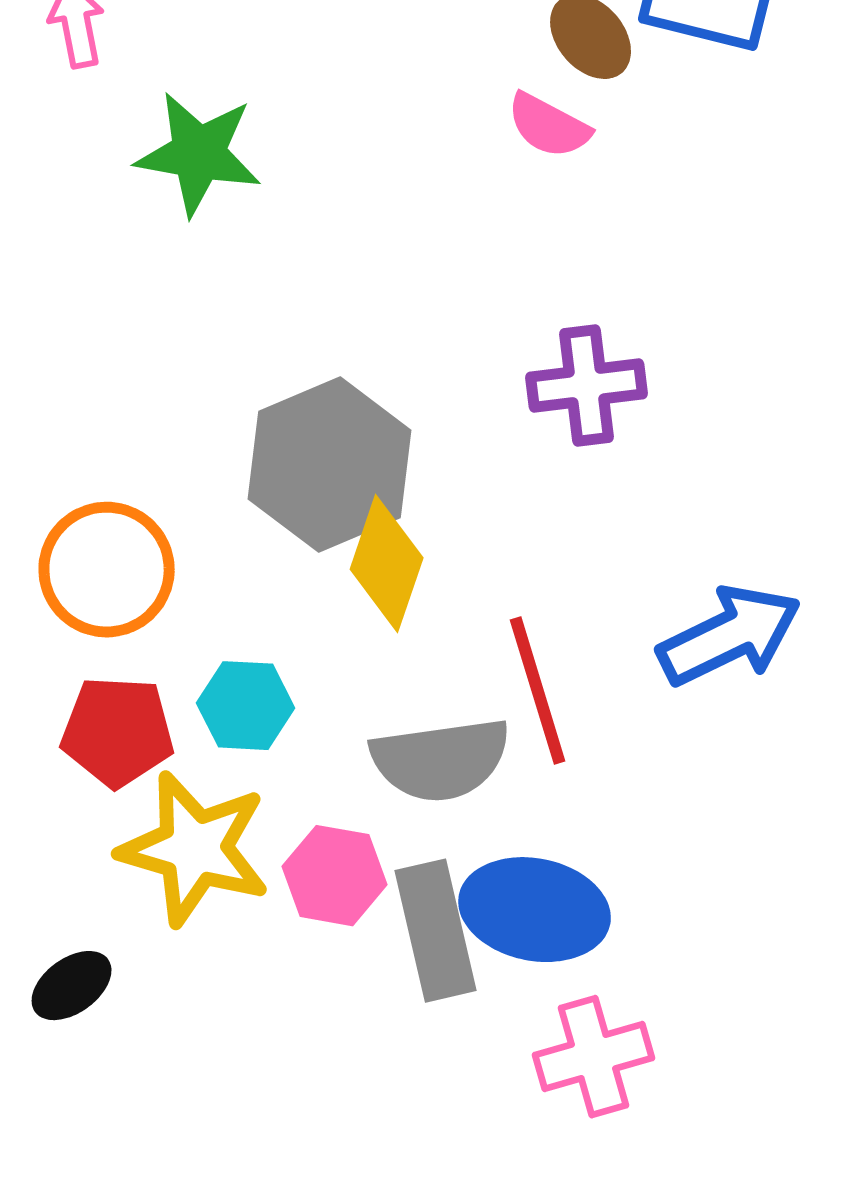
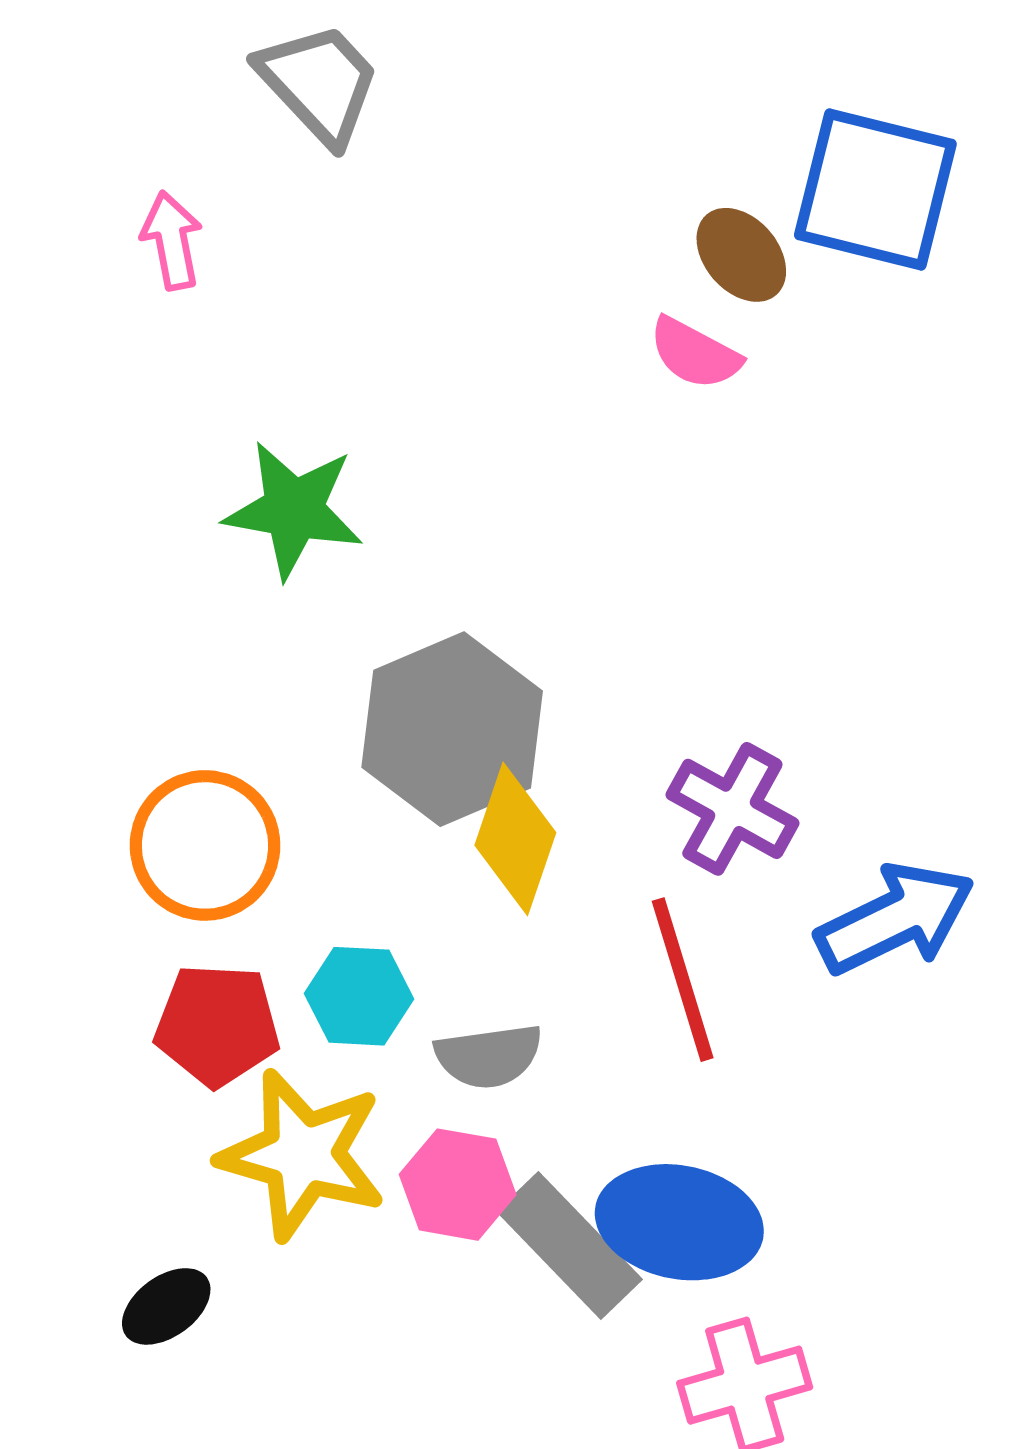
green star: (199, 154) -> (294, 510), moved
purple cross: (587, 386) -> (732, 809), moved, turned 36
gray semicircle: (441, 760) -> (489, 1056), moved, size x0.7
gray rectangle: (436, 931) -> (570, 1246), turned -31

